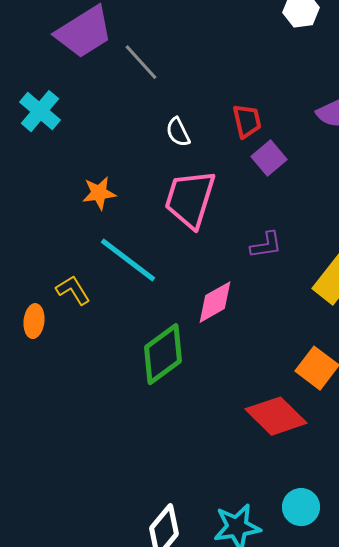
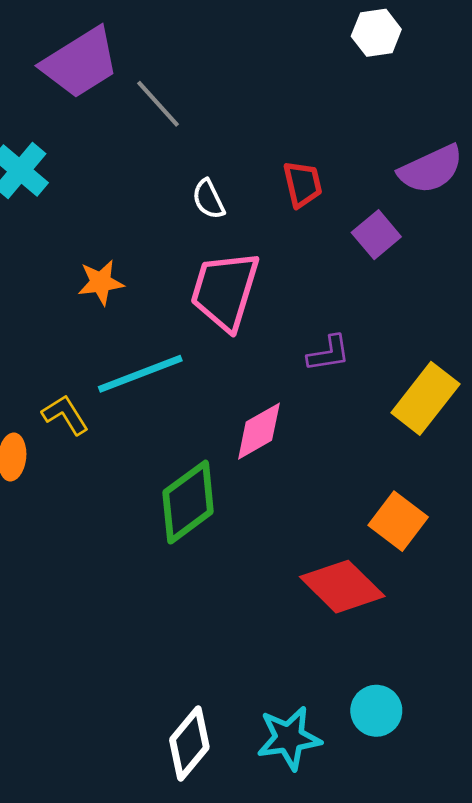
purple square: (269, 158) -> (376, 235), moved
cyan line: (128, 260) -> (140, 374), turned -58

